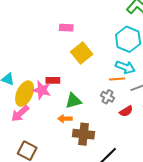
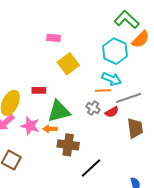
pink star: (42, 90) -> (30, 126), moved
green triangle: (73, 101) -> (59, 111), size x1.4
red semicircle: (126, 111) -> (112, 112), moved

